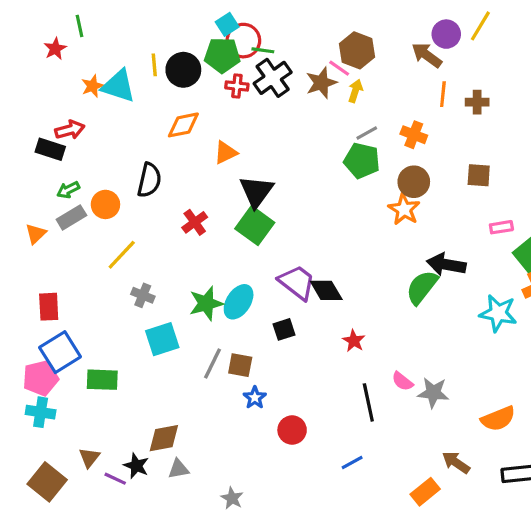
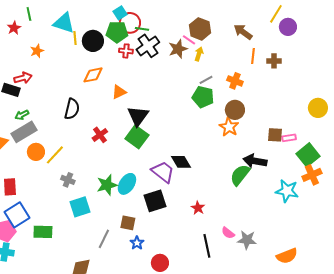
purple circle: (446, 34) -> (288, 27), moved
cyan triangle: (118, 86) -> (64, 23), moved
brown square: (479, 175) -> (275, 135), moved
orange circle: (105, 204) -> (36, 152), moved
gray rectangle: (71, 217) -> (24, 132), size x1.4
black diamond: (326, 290) -> (181, 162), moved
black square: (284, 329) -> (155, 201), size x1.6
gray line: (213, 363) -> (104, 239), moved

